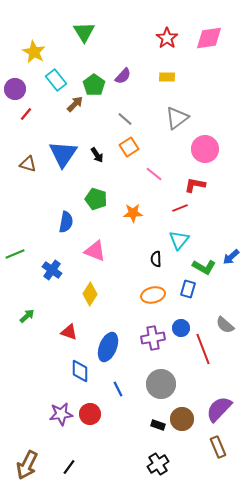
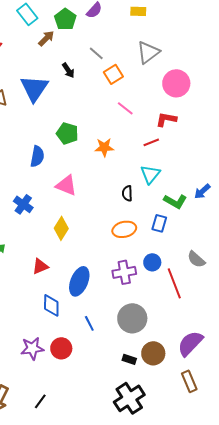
orange square: (129, 147) -> (113, 74), moved
black arrow: (97, 155) -> (68, 70), moved
red triangle: (69, 332) -> (40, 266), turned -42
black cross: (158, 464) -> (129, 398), size x1.4

